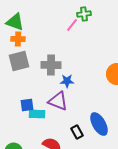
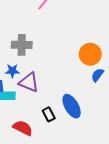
blue star: (67, 81) -> (12, 71), moved

